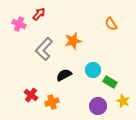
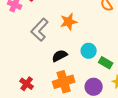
red cross: (31, 95) -> (27, 84), moved
orange cross: (52, 102) -> (64, 82), moved, size x1.5

